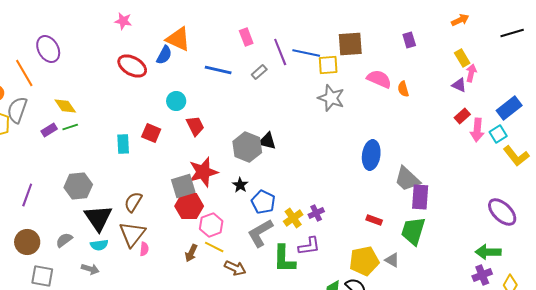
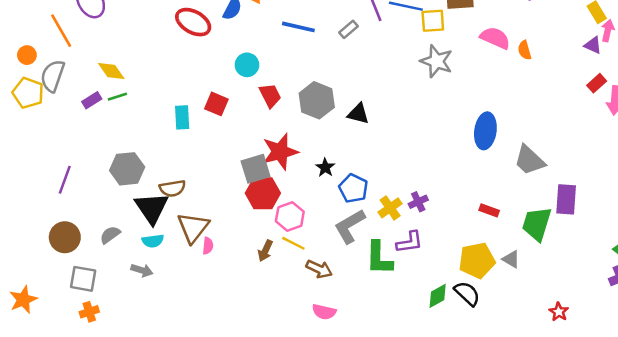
gray hexagon: (247, 147) -> (317, 100), moved
purple rectangle: (420, 197) -> (566, 199), moved
brown semicircle: (133, 202) -> (172, 188), moved, turned -130

